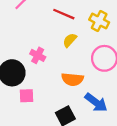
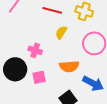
pink square: (26, 96) -> (39, 77), moved

